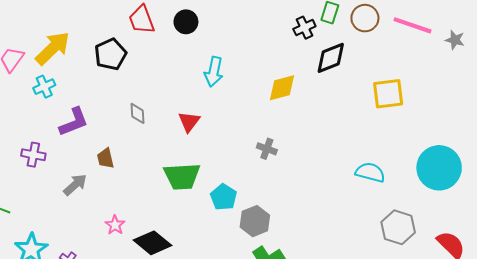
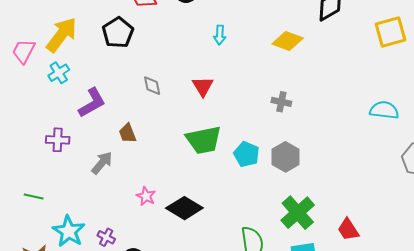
cyan arrow: (214, 72) -> (220, 35), size x0.7
yellow diamond: (282, 88) -> (288, 41), turned 44
gray hexagon: (255, 221) -> (285, 157), moved

